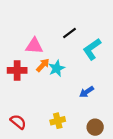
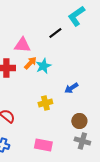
cyan L-shape: (92, 49) -> (76, 16), moved
yellow cross: (58, 121) -> (45, 103), moved

